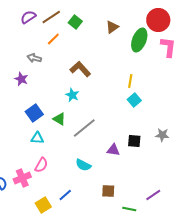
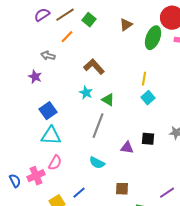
green triangle: (59, 119) -> (108, 100), moved
gray line: (84, 128) -> (98, 126), turned -30
cyan triangle: (37, 138) -> (51, 136), size x1.5

